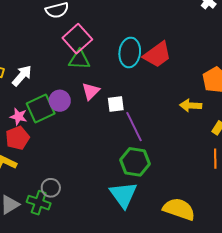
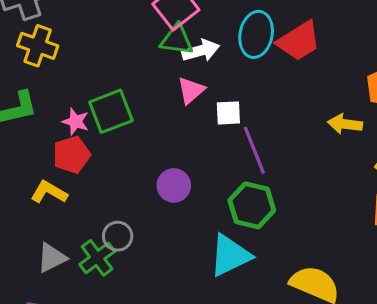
white arrow: (22, 76) -> (201, 51), moved, turned 30
purple circle: (60, 101) -> (174, 185), moved
cyan triangle: (123, 195) -> (230, 255), turned 36
green cross: (39, 203) -> (97, 258), turned 30

